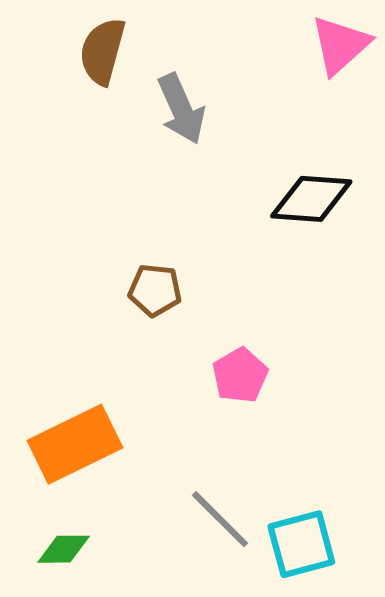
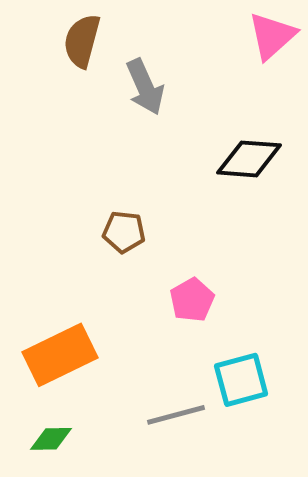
gray line: (220, 519) -> (176, 415), turned -60
cyan square: (301, 544) -> (241, 380), moved

